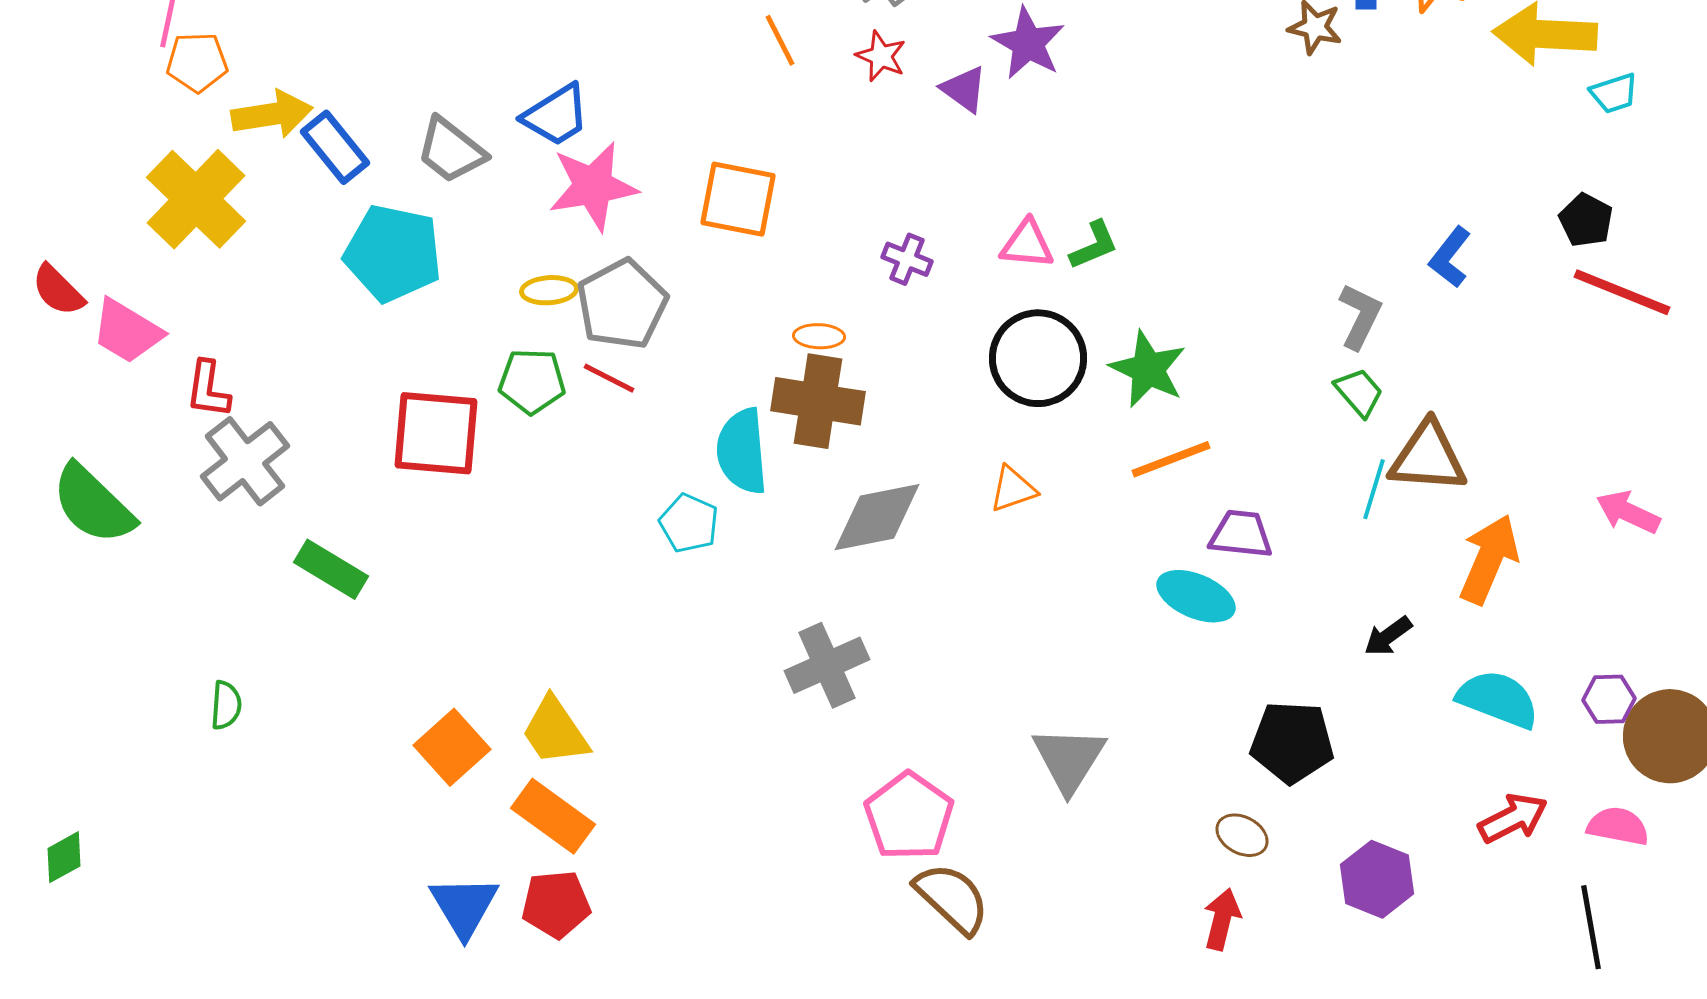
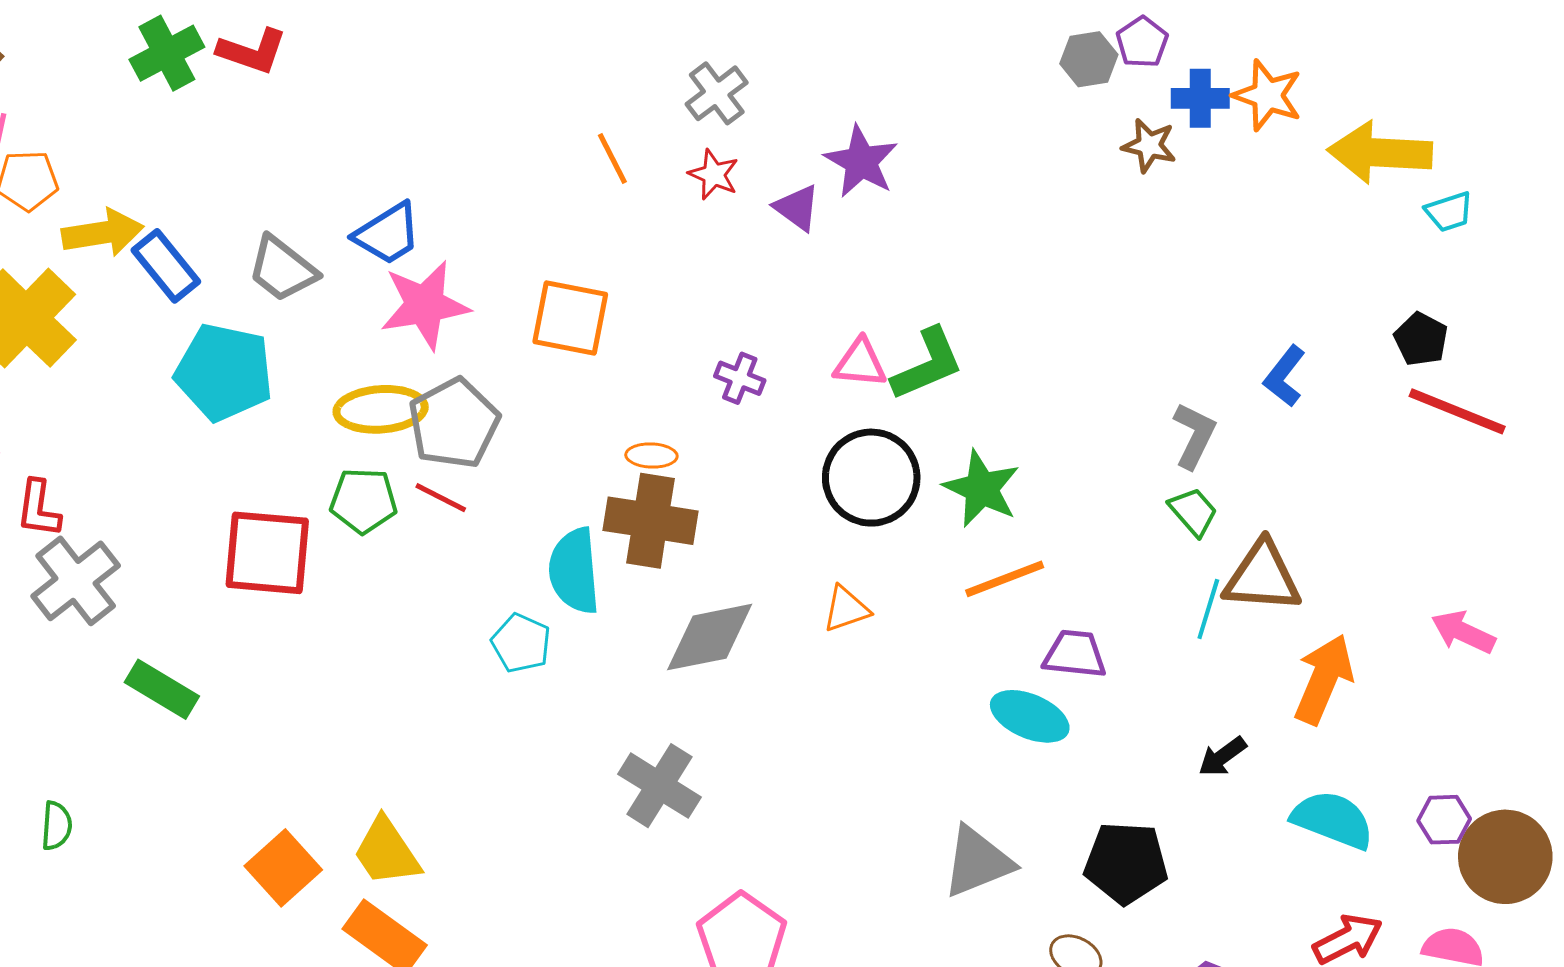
green L-shape: (1094, 245) -> (927, 364), size x1.5
yellow ellipse: (549, 290) -> (381, 409), size x1.6
gray cross: (827, 665) -> (659, 786), turned -34
gray triangle: (1069, 759) -> (978, 862), moved, turned 36

